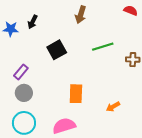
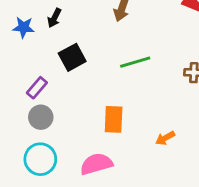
green line: (103, 47) -> (135, 62), moved
black square: (57, 50) -> (72, 57), moved

